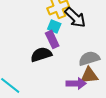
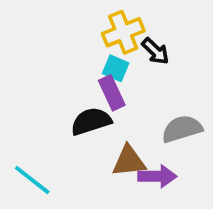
black arrow: (75, 17) -> (155, 51), size x0.7
brown triangle: (89, 75) -> (129, 161), moved

